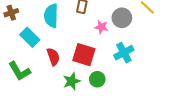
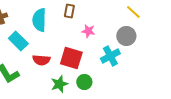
gray circle: (122, 18) -> (126, 36), moved
red semicircle: (53, 57) -> (41, 60), turned 114

